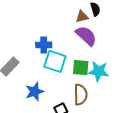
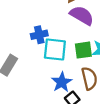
blue star: (35, 92) -> (62, 82), moved

